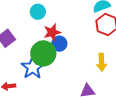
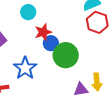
green circle: (43, 53) -> (66, 55), moved
yellow arrow: (102, 62) -> (97, 82), moved

